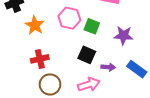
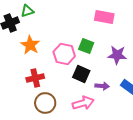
pink hexagon: (69, 18) -> (64, 54), moved

